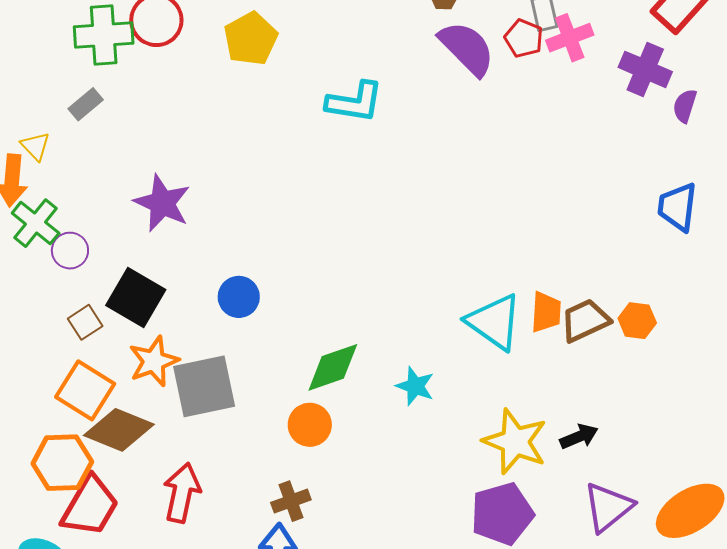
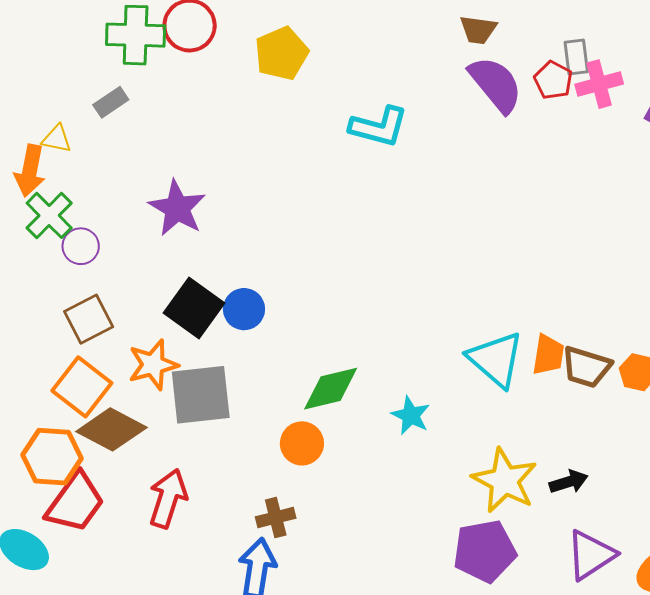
yellow triangle: (35, 146) -> (57, 139), turned -40
black square: (136, 298) -> (194, 308), moved
brown trapezoid: (585, 320) -> (586, 367), turned -144
brown square: (85, 322) -> (89, 319), size x1.4

